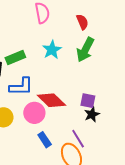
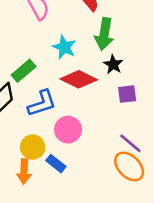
red diamond: (51, 100) -> (79, 79), moved
black star: (92, 114) -> (113, 64), moved
blue rectangle: (45, 140) -> (56, 164), moved

